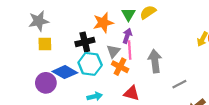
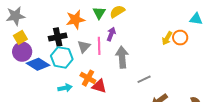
purple arrow: (127, 36) -> (111, 34), moved
yellow square: (45, 44) -> (20, 37), turned -32
orange cross: (120, 67) -> (88, 78), moved
purple circle: (46, 83) -> (22, 52), moved

